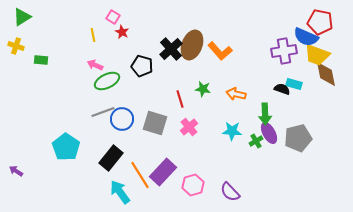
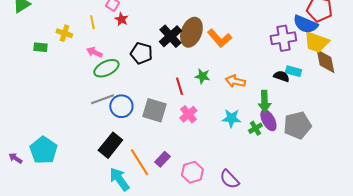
yellow cross: (16, 46) -> (64, 33), moved
cyan pentagon: (66, 147) -> (43, 150), moved
purple rectangle: (163, 172) -> (162, 159), size x0.6

